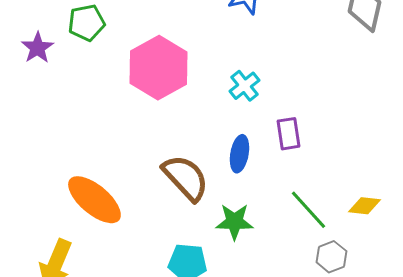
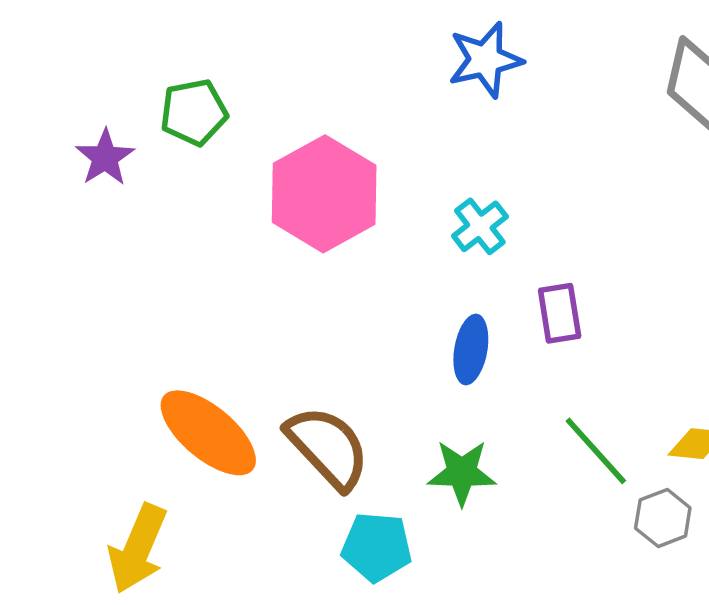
brown semicircle: (185, 178) -> (328, 447), moved
gray hexagon: (331, 257) -> (663, 518), moved

